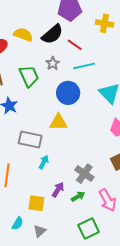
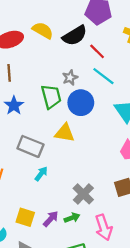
gray star: (53, 63) -> (70, 78), moved
cyan line: (84, 66) -> (103, 76), turned 40
green trapezoid: (29, 76) -> (51, 97), moved
purple arrow: (58, 190) -> (51, 219), moved

